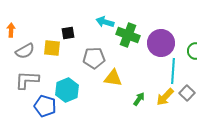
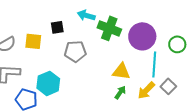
black square: (68, 33) -> (57, 27), moved
yellow triangle: (113, 78) -> (121, 71), moved

